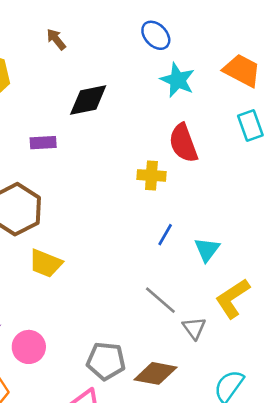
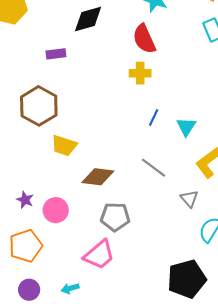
red semicircle: (183, 143) -> (144, 39), moved
gray triangle: (194, 328) -> (189, 199), moved
brown diamond: (156, 373) -> (98, 177), moved

